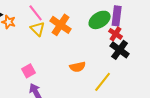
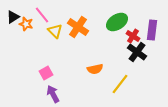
pink line: (36, 13) -> (42, 15), moved
purple rectangle: (117, 16) -> (152, 30), moved

